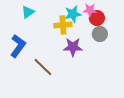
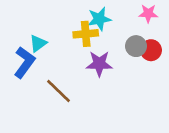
pink star: (90, 10) -> (148, 13), moved
cyan triangle: (28, 12) -> (38, 43), moved
red circle: (97, 18) -> (151, 50), moved

